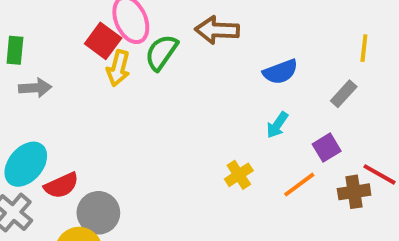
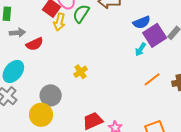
purple square: (327, 148) -> (155, 35), moved, size x1.6
yellow cross: (239, 175) -> (81, 72), moved
red semicircle: (61, 185) -> (35, 44), moved

